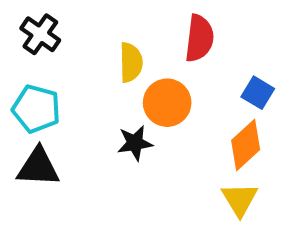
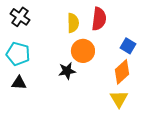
yellow semicircle: (131, 62) -> (73, 23), moved
black triangle: (38, 167) -> (19, 83), size x0.7

